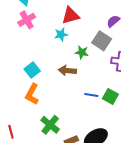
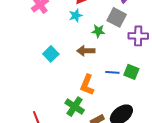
orange L-shape: (32, 94) -> (87, 85), moved

